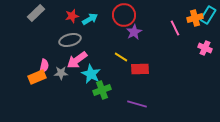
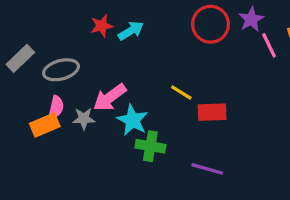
gray rectangle: (36, 13) -> (20, 58), moved
red circle: (124, 15) -> (211, 24), moved
purple star: (134, 32) -> (251, 19), moved
gray ellipse: (70, 40) -> (61, 70), moved
green cross: (102, 90) -> (150, 146), turned 30

